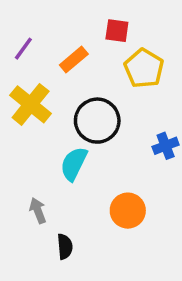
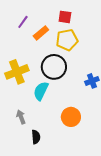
purple line: (23, 49) -> (23, 22), moved
yellow pentagon: (144, 68) -> (67, 40), moved, turned 30
yellow cross: (31, 104) -> (17, 72), moved, turned 30

